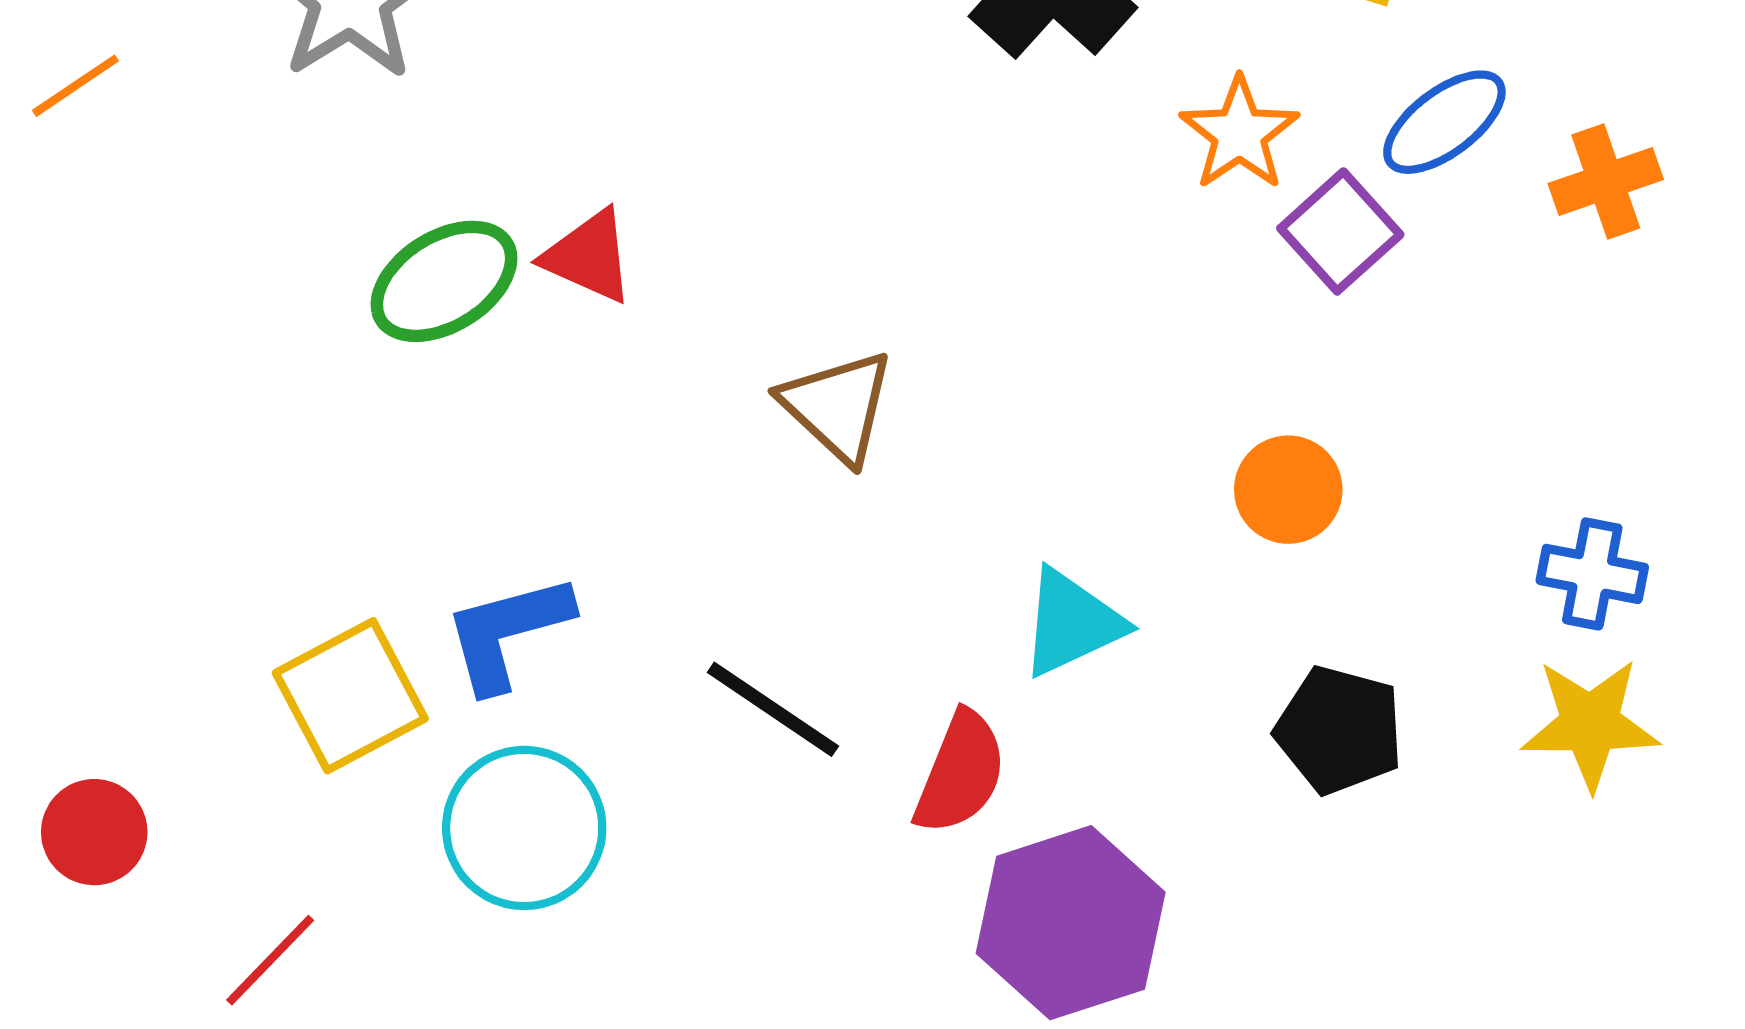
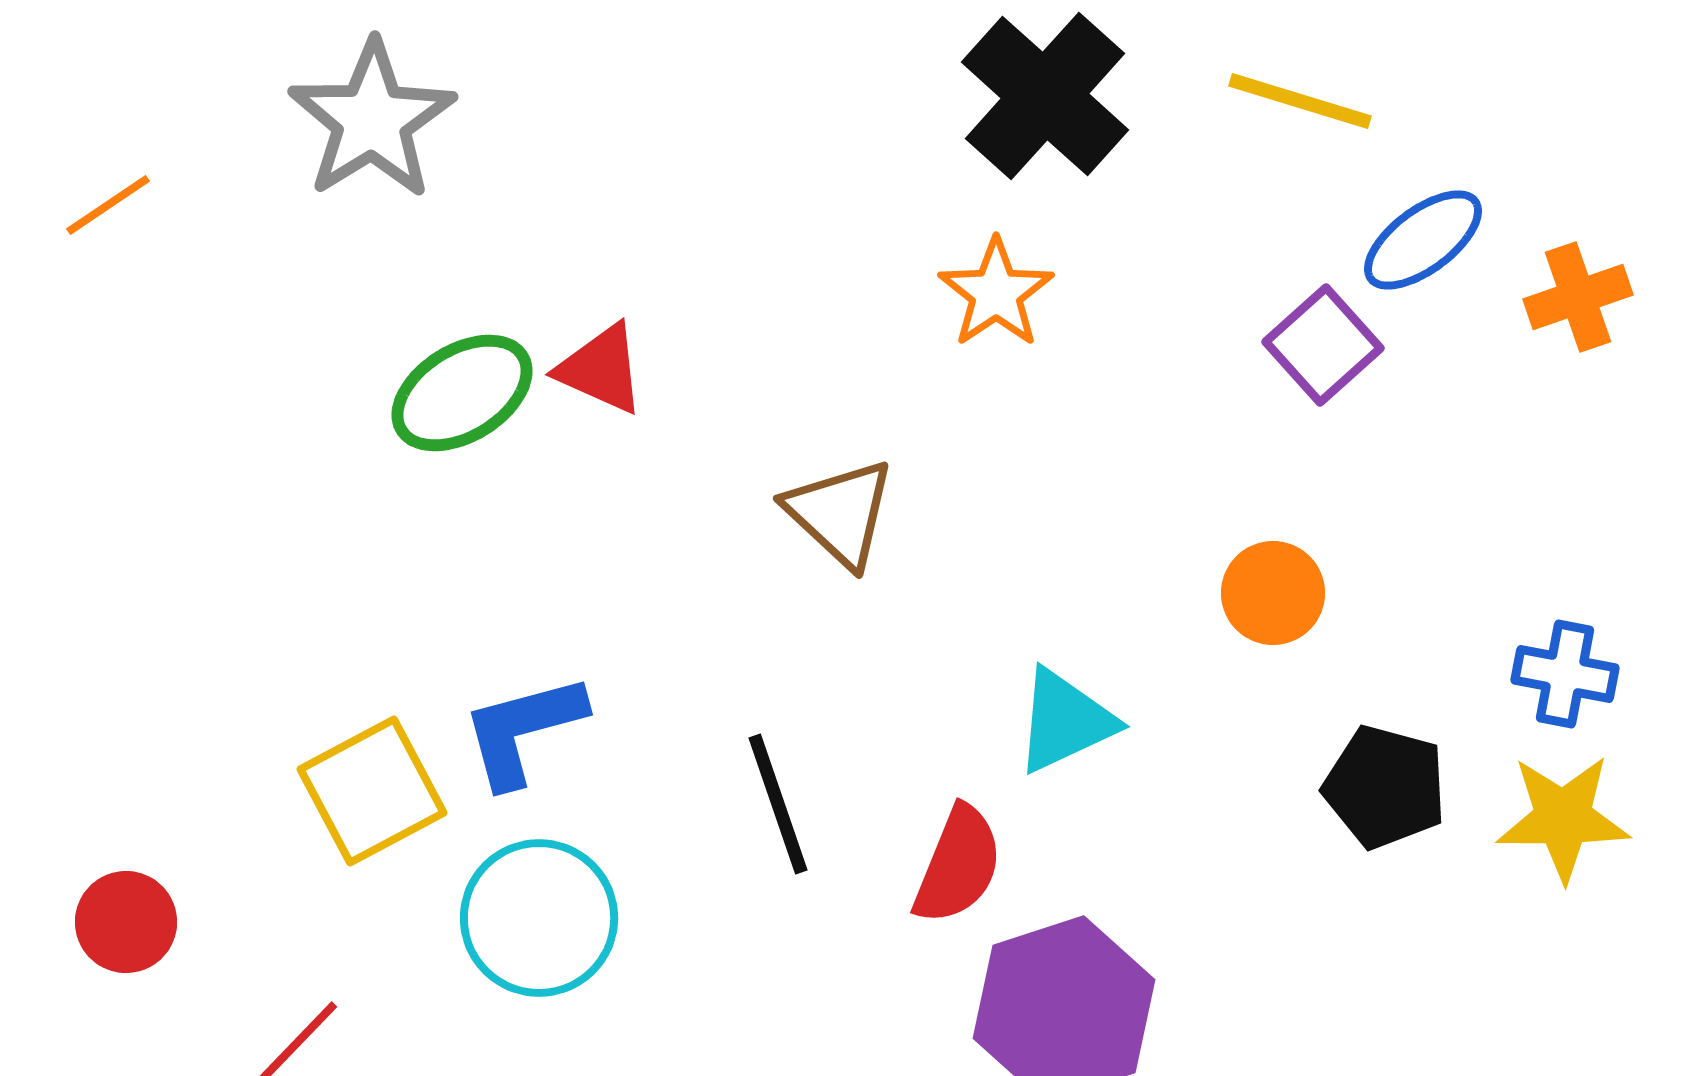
orange star: (1239, 134) -> (996, 293), moved
black line: (773, 709) -> (778, 804), turned 37
black pentagon: (1339, 730) -> (1385, 787), moved

